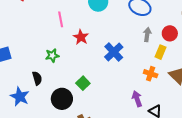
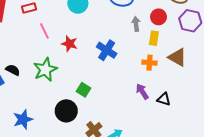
green star: (52, 56) -> (45, 70), size x1.6
black semicircle: (37, 78) -> (13, 70), moved, turned -32
blue star: (20, 97) -> (23, 119), turned -30

